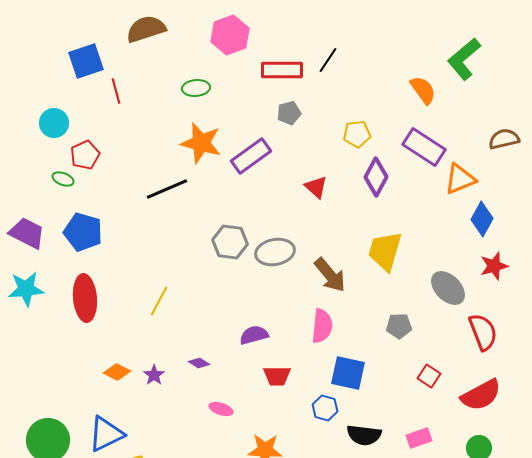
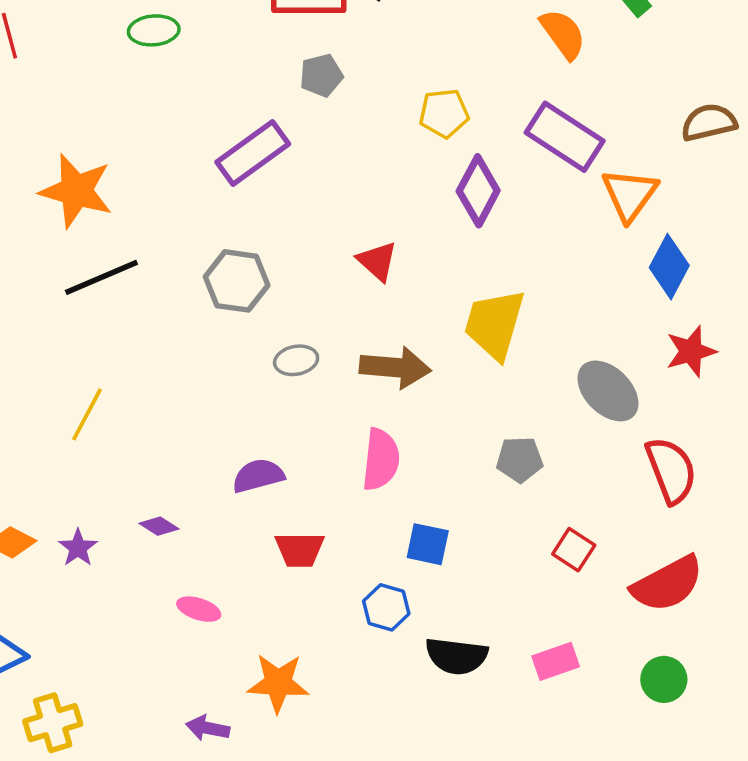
orange star: (201, 143) -> (76, 191), moved
orange triangle: (460, 179) -> (630, 194), turned -32
red triangle: (316, 187) -> (377, 261), moved
black line: (167, 189) -> (101, 277), moved
gray hexagon: (230, 242) -> (237, 281), moved
gray ellipse: (275, 252) -> (296, 360), moved, size x0.6
brown arrow: (330, 275) -> (395, 368), turned -45
blue square: (348, 373) -> (428, 544), size x0.7

